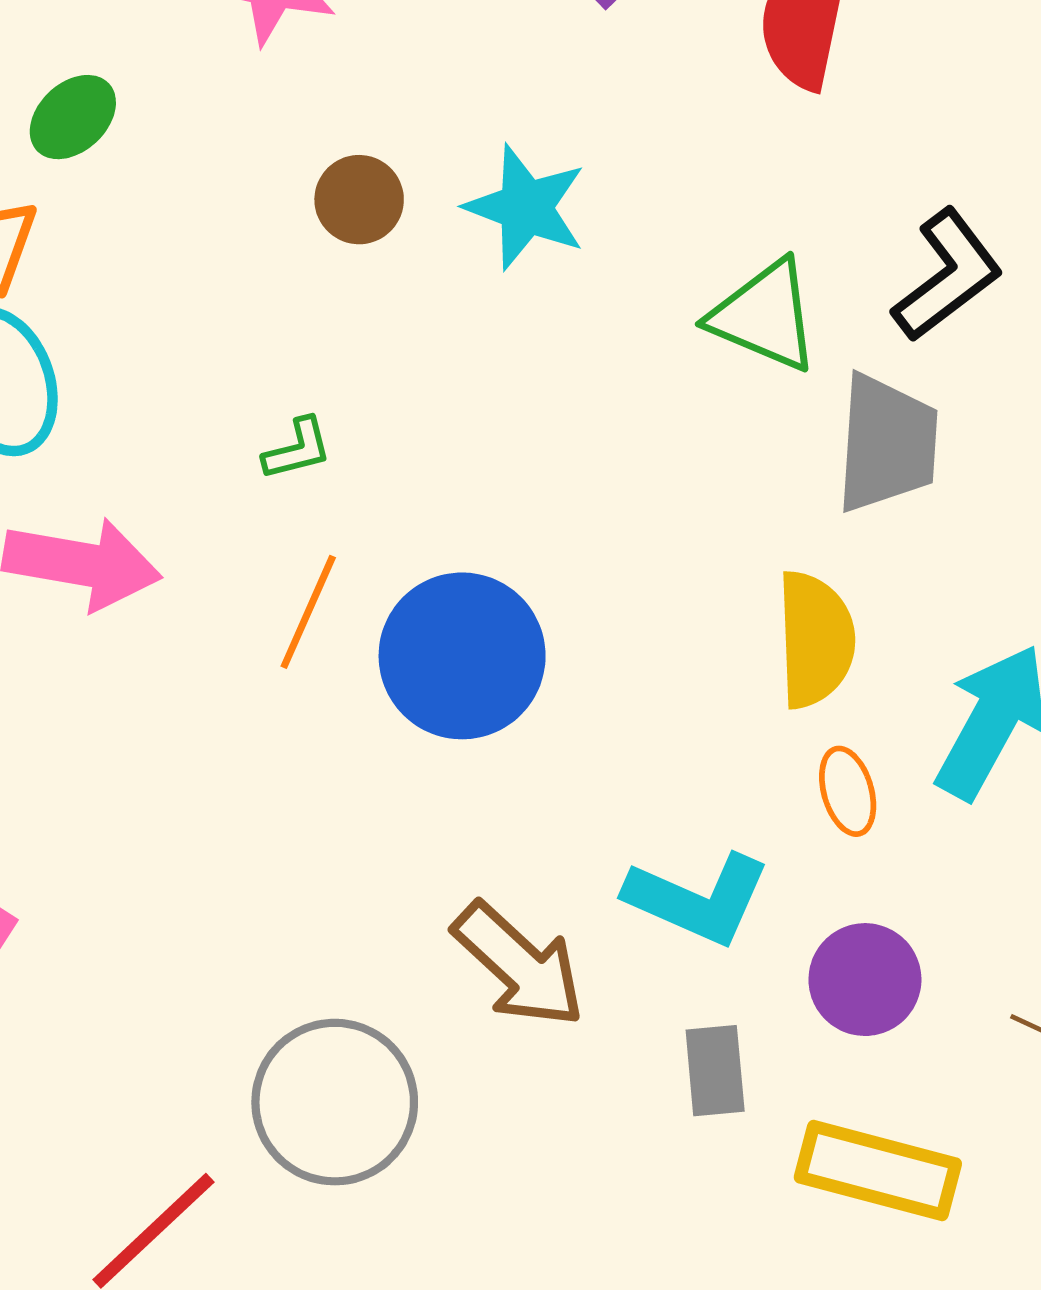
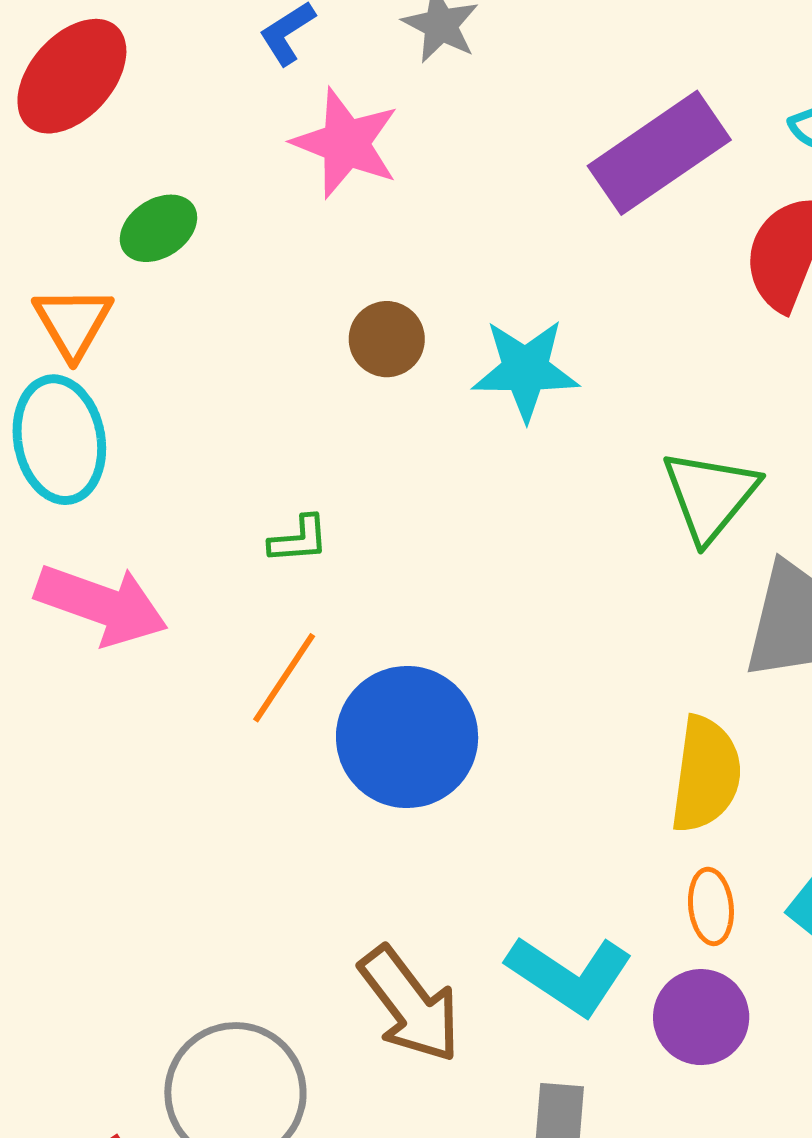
cyan star: (526, 207) -> (525, 370), turned -30
green triangle: (764, 316) -> (710, 495), turned 37
purple circle: (865, 980) -> (701, 1017), moved

